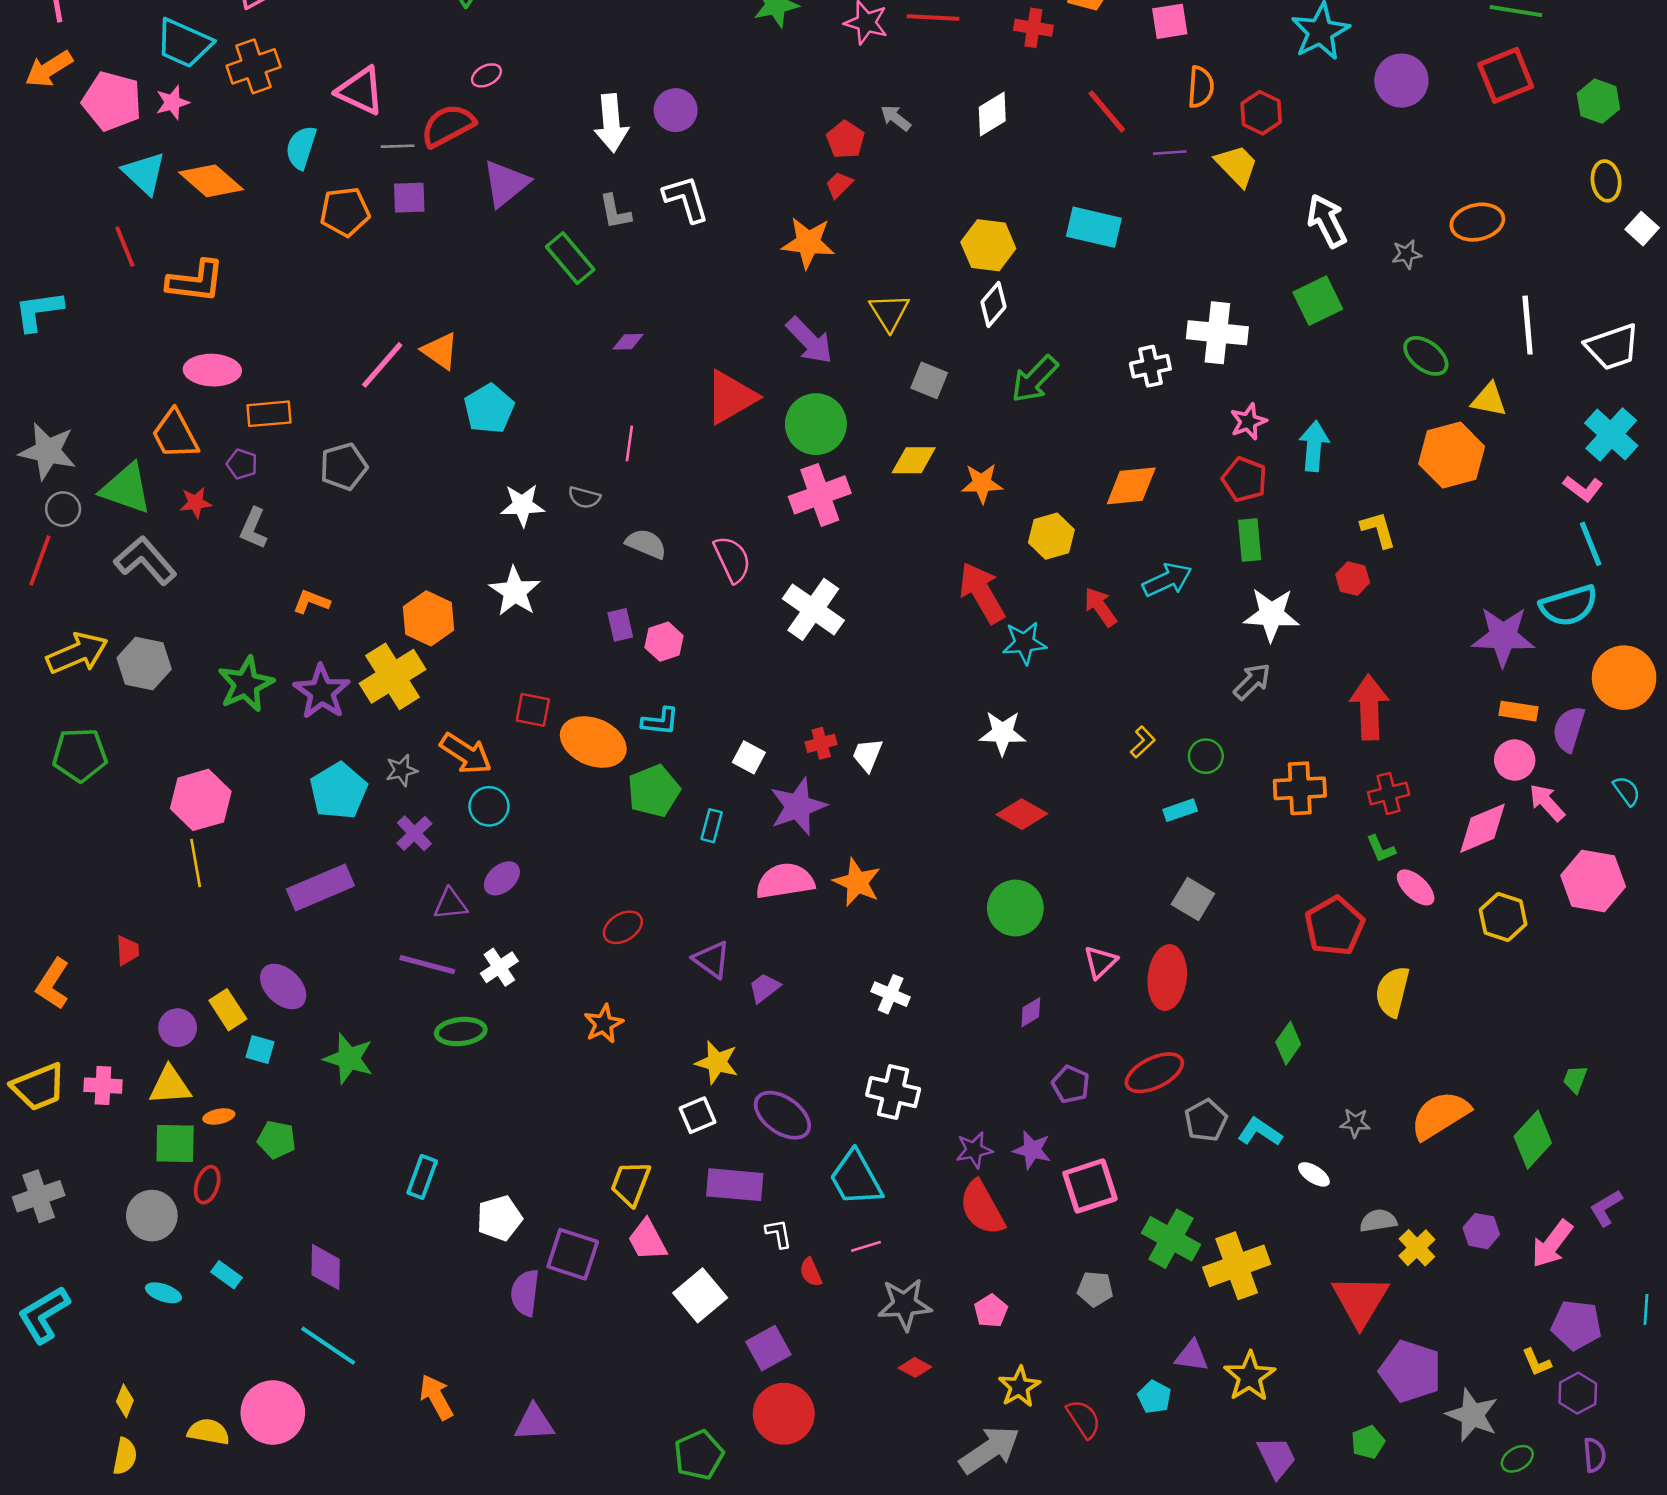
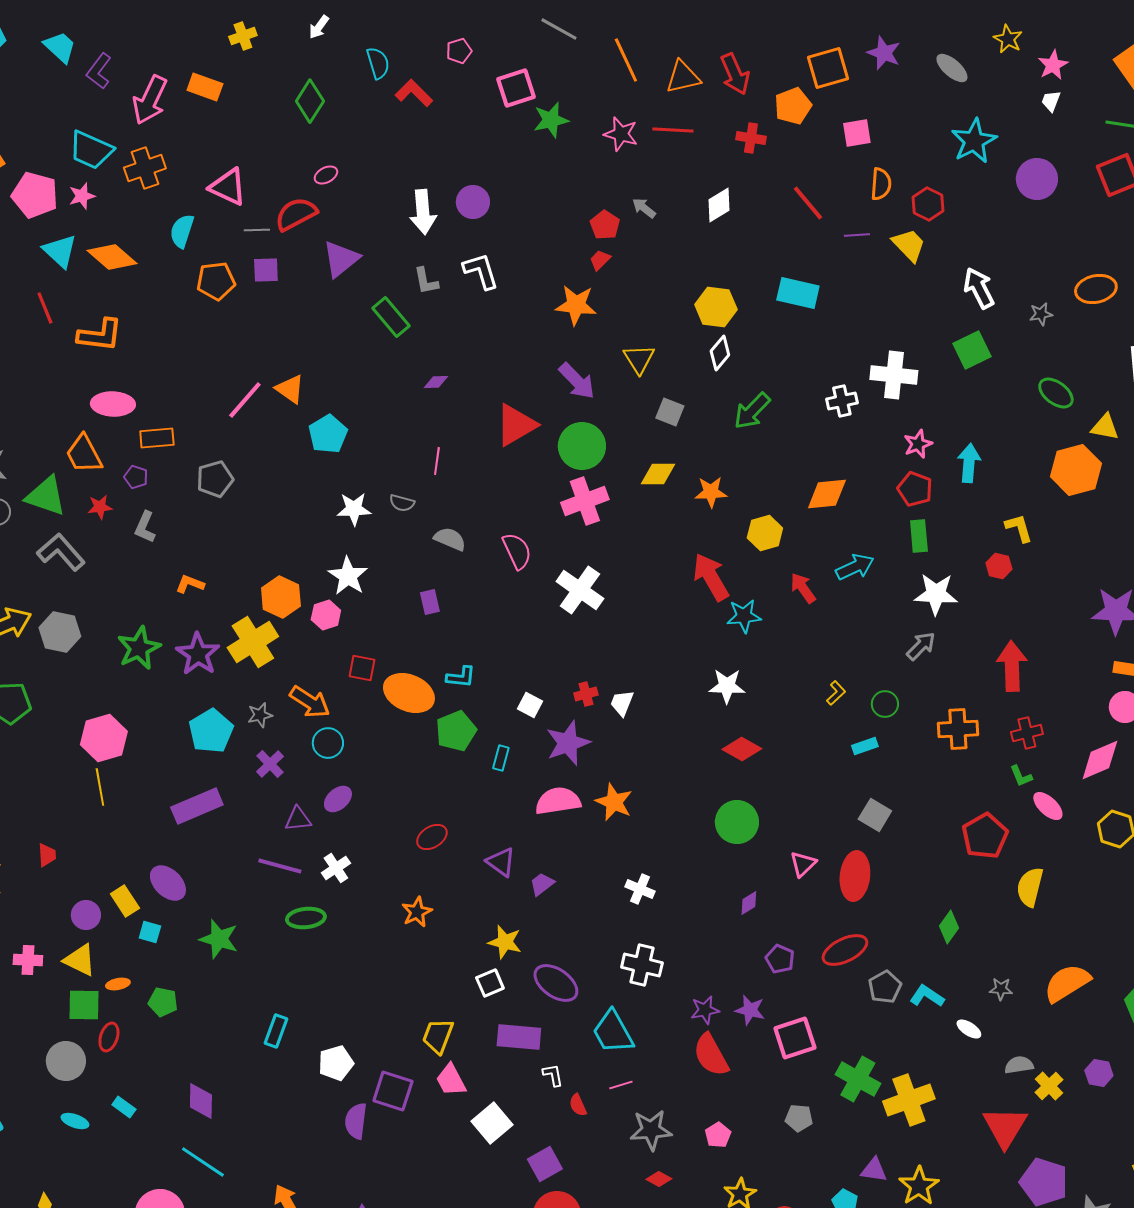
pink hexagon: (664, 642) -> (326, 615), moved
yellow triangle: (170, 1086) -> (80, 960), turned 30

